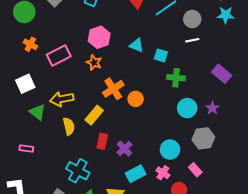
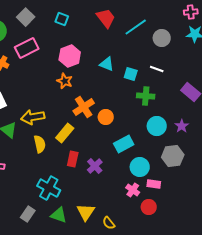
white line: (192, 40) -> (157, 69), moved, turned 32
pink rectangle: (59, 55) -> (27, 48), moved
pink rectangle: (195, 170) -> (154, 184), moved, turned -40
cyan rectangle: (136, 174) -> (124, 144), moved

